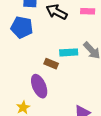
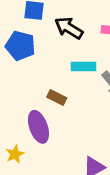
cyan rectangle: (69, 52) -> (84, 67), moved

